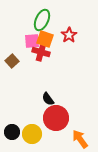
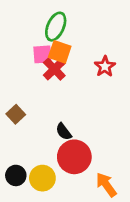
red star: (69, 35) -> (105, 66), moved
red cross: (41, 52) -> (54, 69), turned 30
brown square: (12, 61) -> (16, 114), moved

